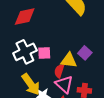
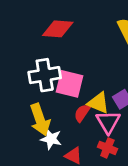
pink square: (44, 53) -> (69, 84), size x1.5
pink triangle: (64, 84) -> (108, 122), moved

